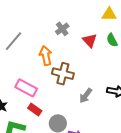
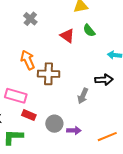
gray cross: (62, 29) -> (30, 19), moved
gray arrow: (86, 96) -> (83, 96), moved

